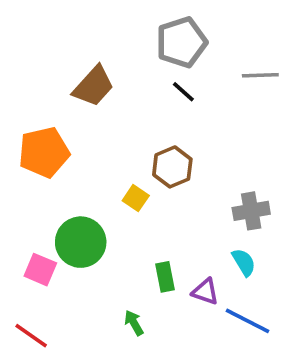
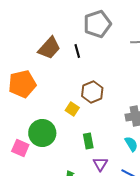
black line: (183, 92) -> (77, 51), moved, turned 32
green rectangle: (165, 277) -> (88, 141), moved
purple triangle: (205, 292) -> (100, 164), moved, turned 42

